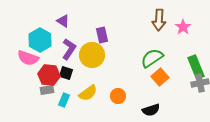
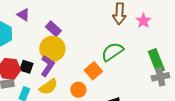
purple rectangle: (102, 35) -> (53, 29), moved, turned -35
purple L-shape: (69, 49) -> (47, 66), moved
orange square: (160, 77) -> (93, 71), moved

